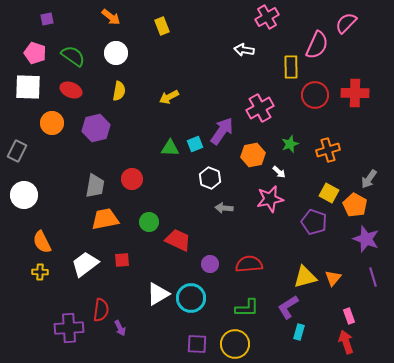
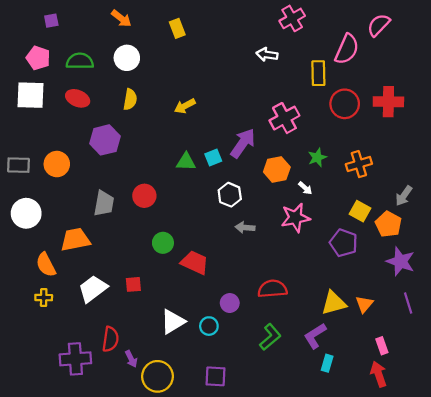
green semicircle: (73, 56) -> (80, 61), turned -35
orange circle: (52, 123) -> (57, 164), moved
gray rectangle: (17, 151) -> (18, 165), turned 65
orange trapezoid: (105, 219) -> (75, 240), moved
purple circle: (210, 264) -> (230, 303), moved
cyan circle: (191, 298) -> (209, 326), size x0.6
green L-shape: (247, 308) -> (270, 337), turned -40
yellow circle: (235, 344) -> (157, 376), moved

